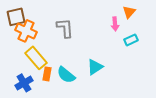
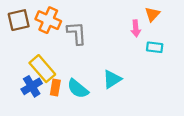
orange cross: (26, 31) -> (48, 20), moved
cyan rectangle: (131, 40) -> (155, 47), turned 32
blue cross: (24, 83) -> (32, 86), moved

